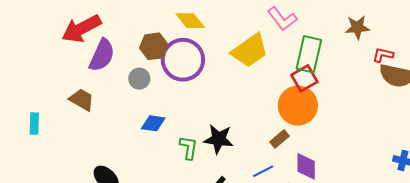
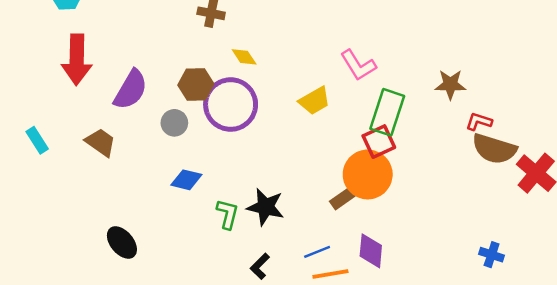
yellow diamond: (190, 21) -> (244, 57), size x0.7
red arrow: (81, 29) -> (77, 60), moved, turned -66
yellow trapezoid: (250, 50) -> (314, 101), size x0.7
cyan rectangle: (34, 124) -> (37, 140), moved, turned -40
brown rectangle: (280, 139) -> (342, 199), moved

